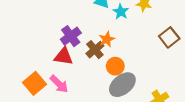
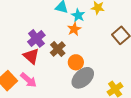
orange star: (107, 39) -> (74, 29), moved
red triangle: (64, 56) -> (31, 56), turned 36

